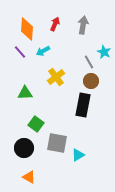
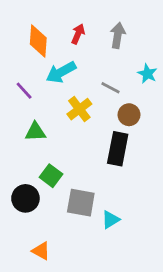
cyan arrow: (43, 51) -> (61, 72), size x1.5
purple line: (20, 52) -> (24, 91), moved
gray line: (89, 62) -> (111, 88), moved, turned -32
black circle: (24, 148) -> (25, 198), moved

